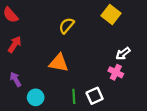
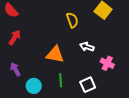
yellow semicircle: (67, 26) -> (72, 20), moved, turned 119
white arrow: (123, 54) -> (87, 47), moved, turned 56
green line: (74, 96) -> (61, 80), moved

